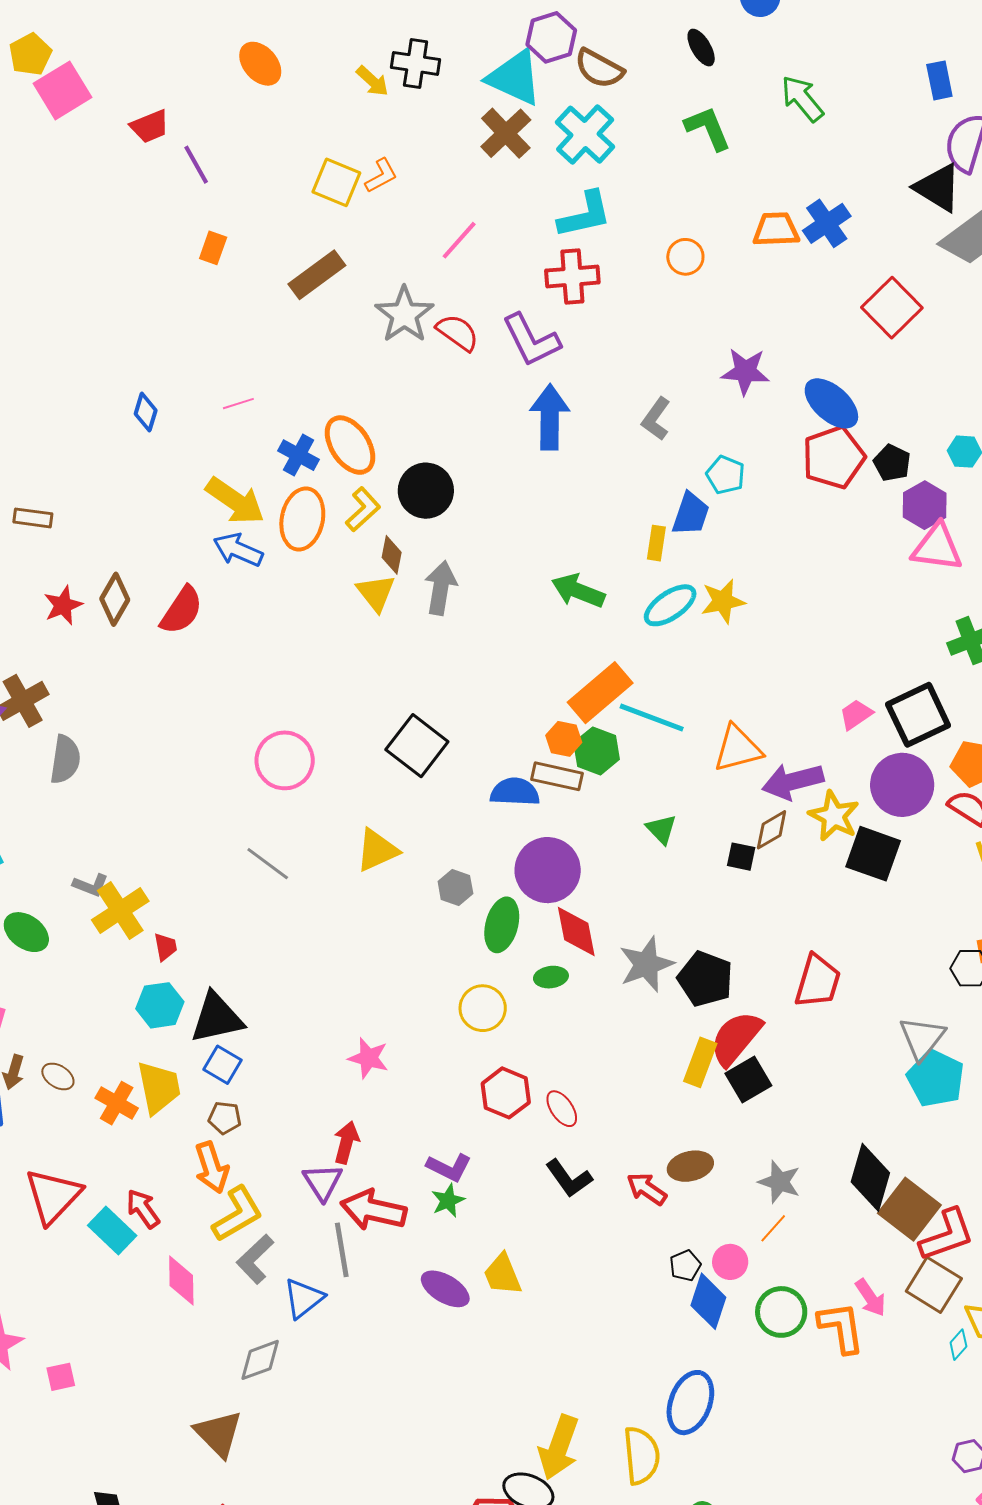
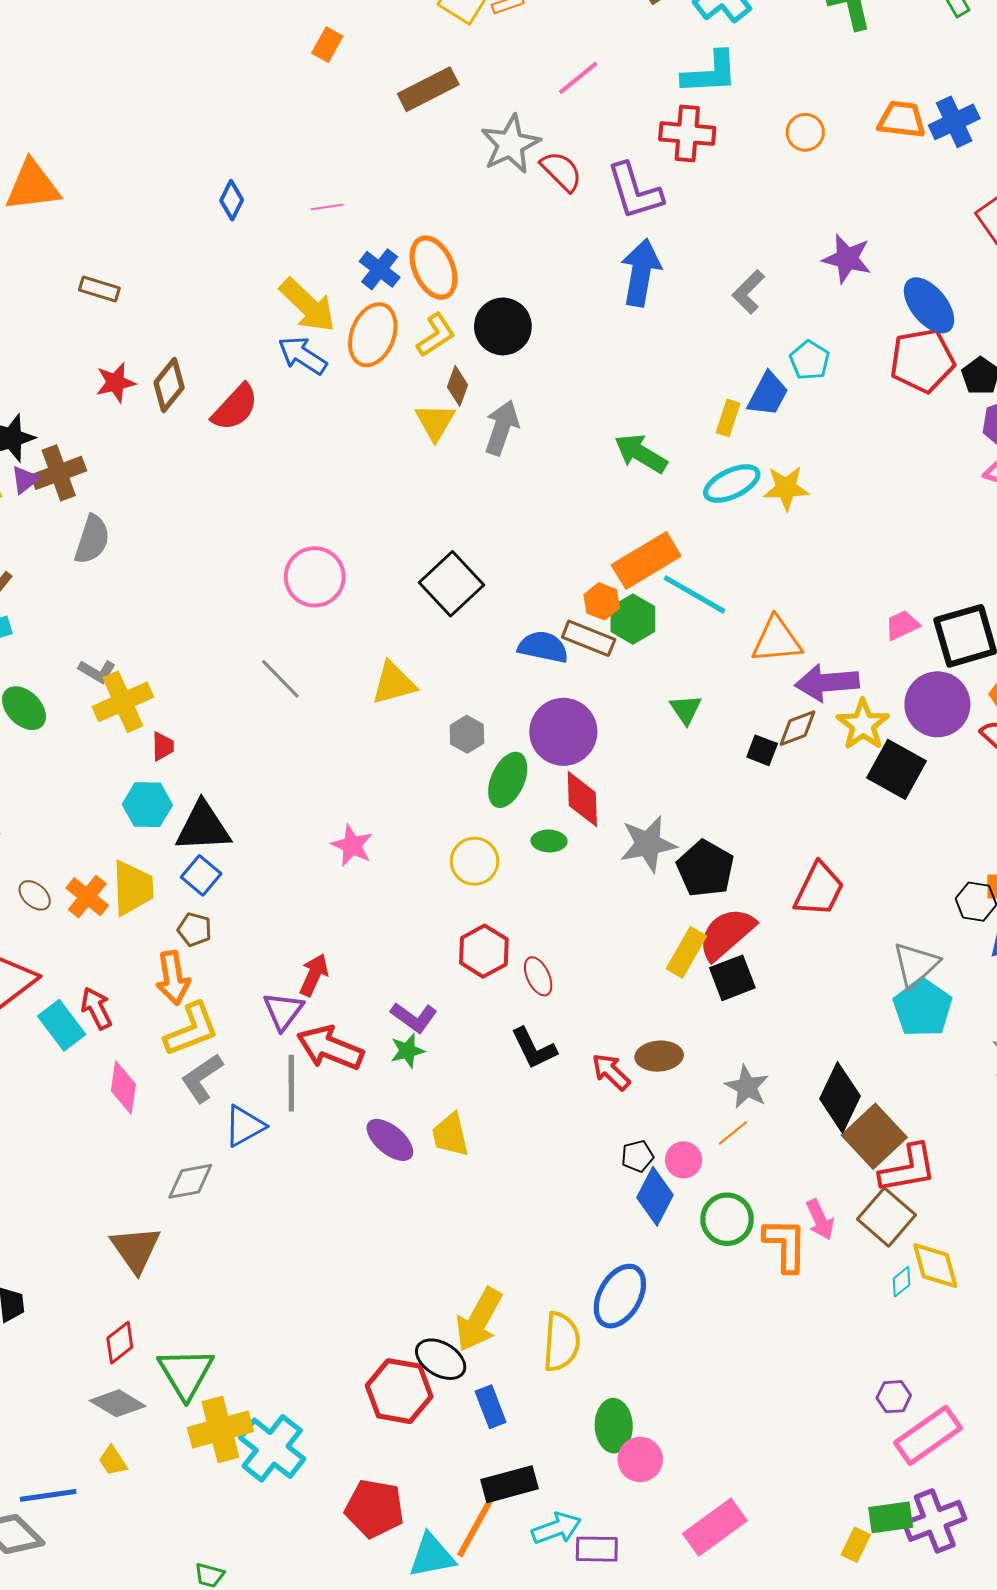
pink star: (368, 1058) -> (352, 845), moved
brown ellipse: (58, 1076) -> (35, 895), moved

